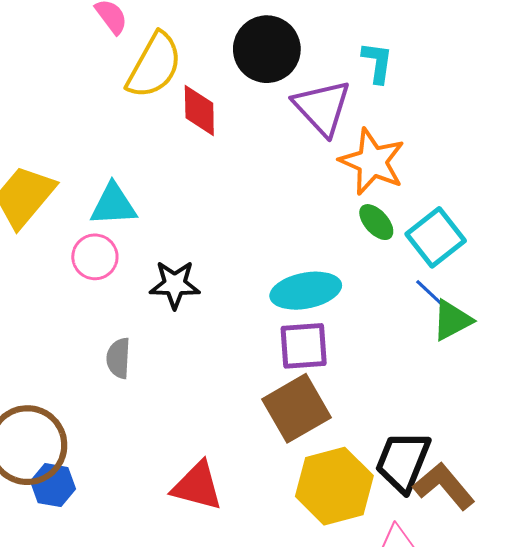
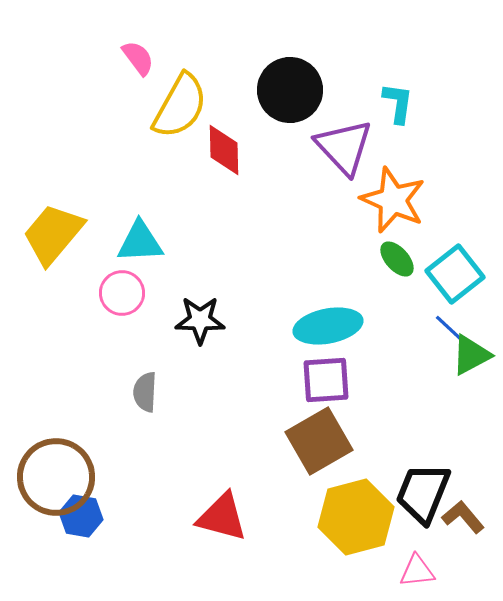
brown L-shape: (444, 486) -> (463, 517), size x0.7

